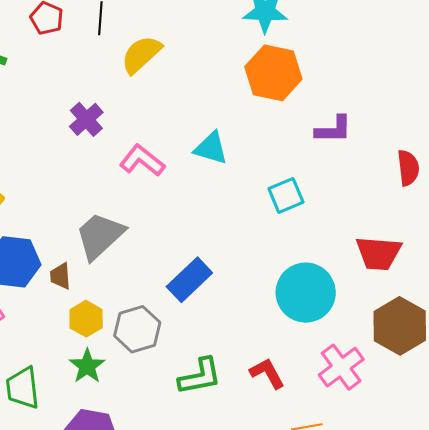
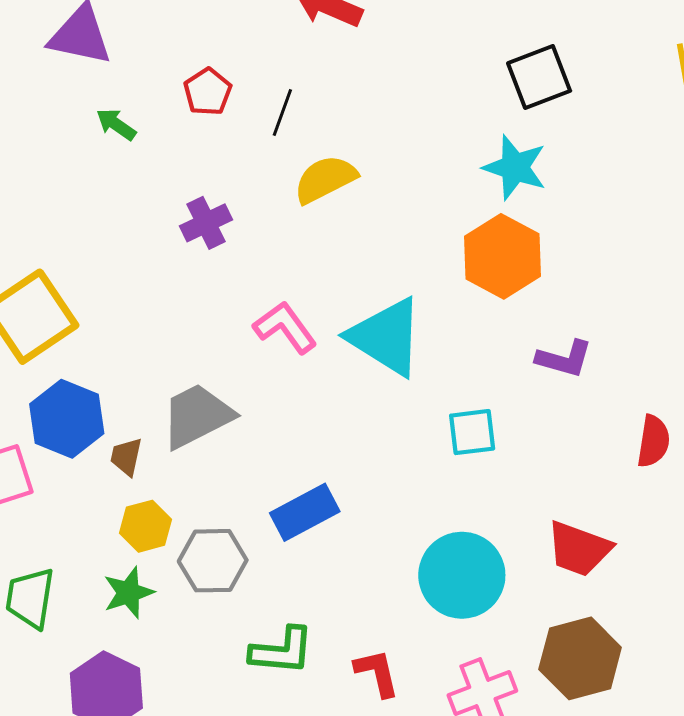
purple cross: (86, 119) -> (206, 223), moved
cyan triangle: (211, 148) -> (386, 337), size x1.6

